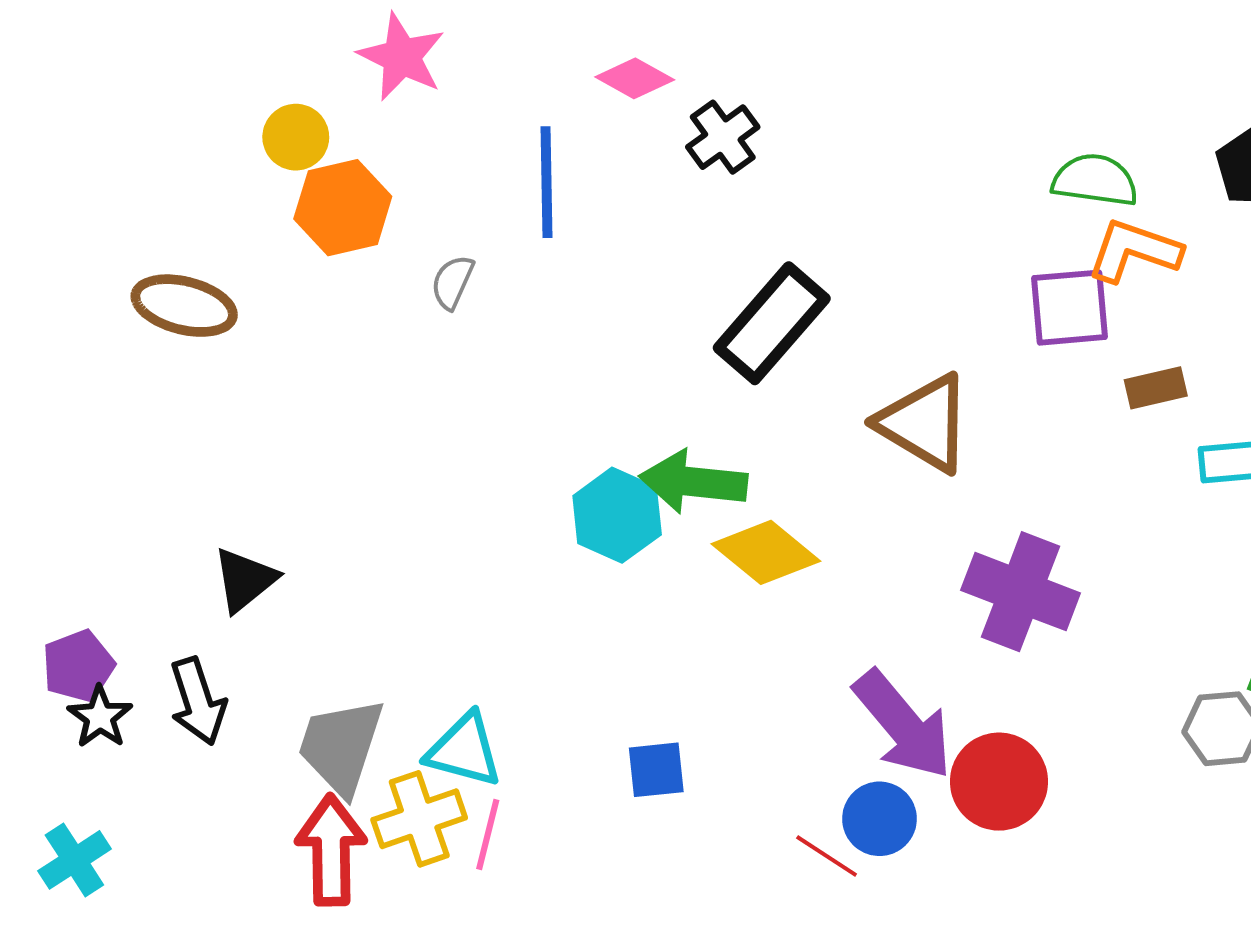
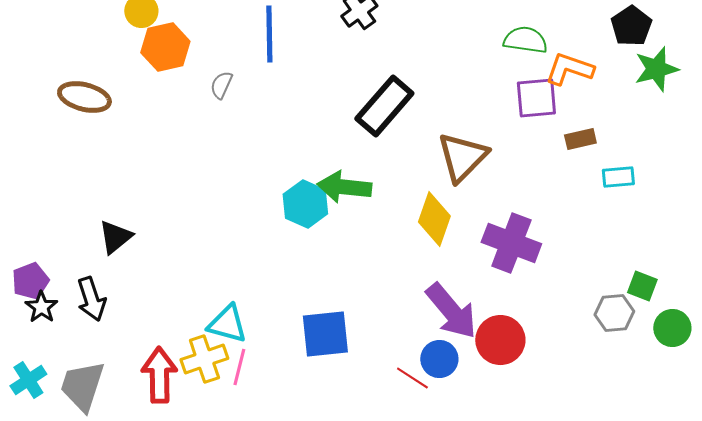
green semicircle: (1095, 180) -> (525, 40), moved
brown triangle: (925, 423) -> (462, 157), turned 44
yellow diamond: (766, 552) -> (434, 219), moved, turned 70
gray trapezoid: (341, 746) -> (82, 386), moved
blue square: (656, 770) -> (325, 334), size x1.6

